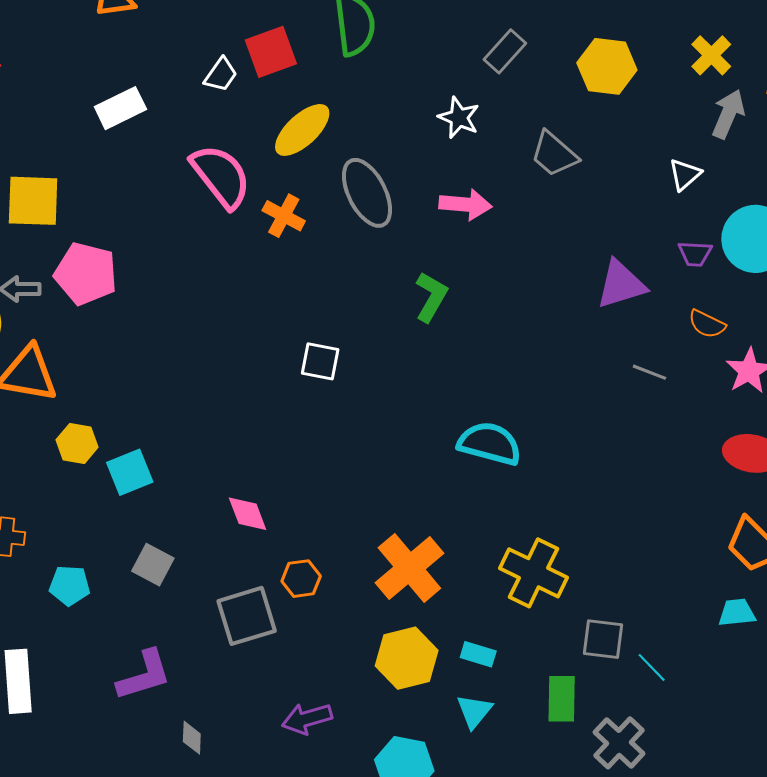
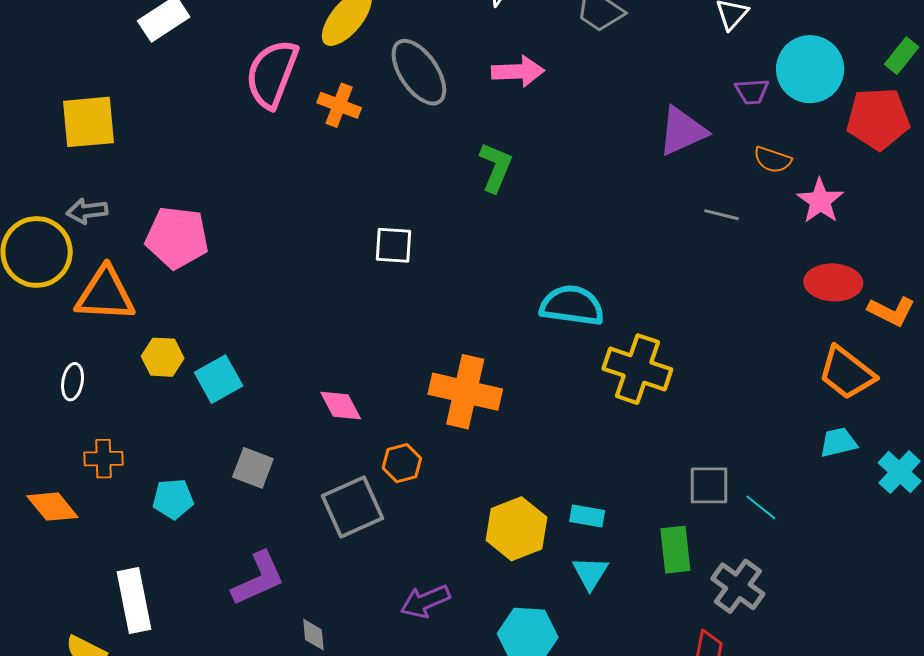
pink semicircle: (221, 176) -> (272, 74), turned -114
pink pentagon: (86, 274) -> (177, 238), moved
orange cross: (409, 568) -> (465, 392), moved, turned -30
yellow cross: (534, 573) -> (637, 369), moved

